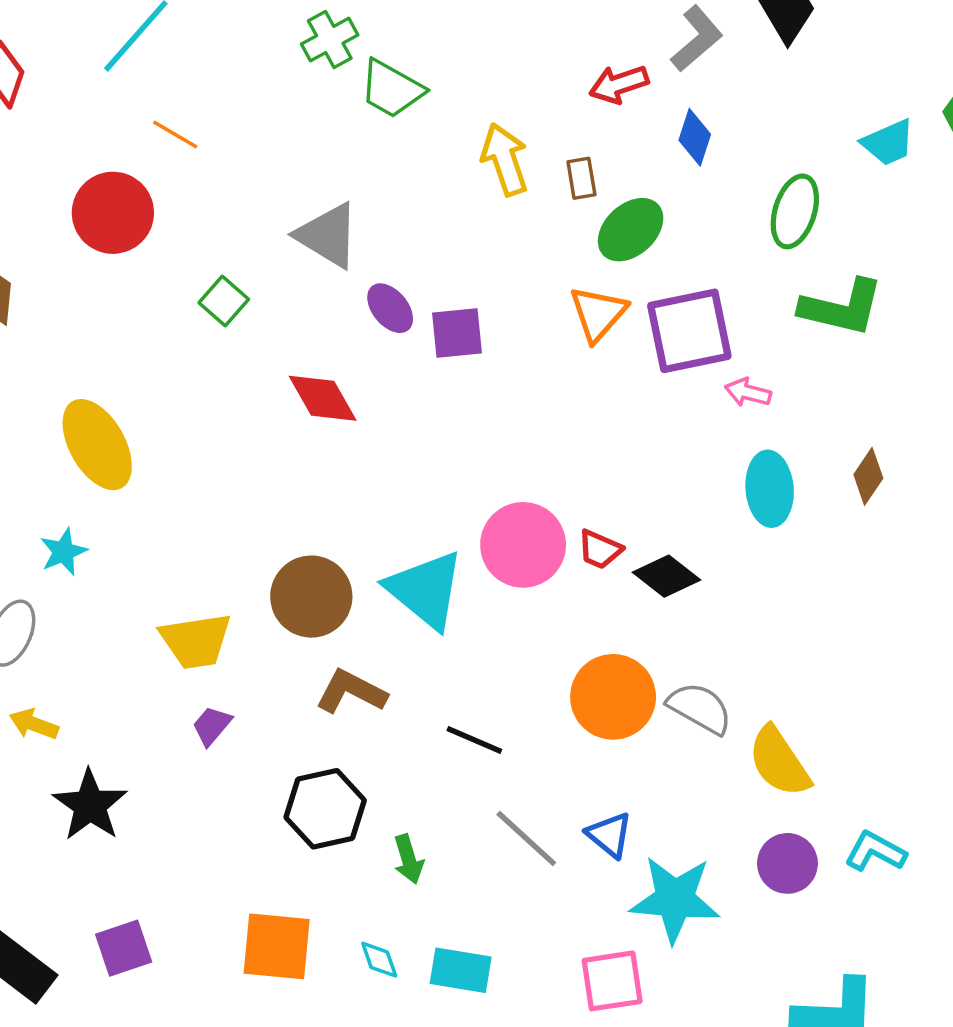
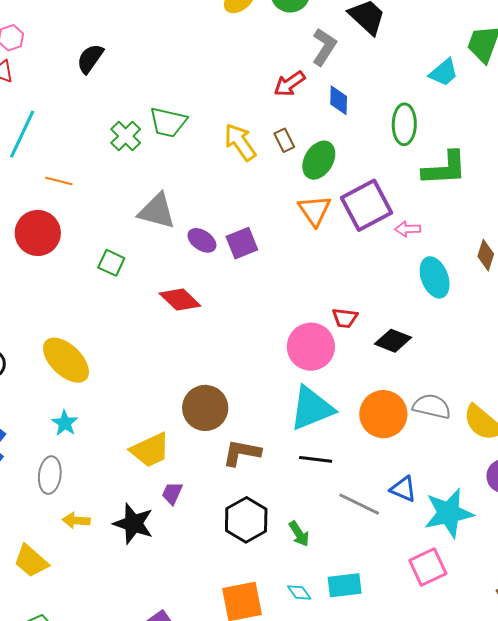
green cross: (330, 39) -> (126, 136), moved
red trapezoid: (600, 549) -> (345, 318), moved
cyan triangle: (425, 590) -> (312, 408), moved, turned -45
black star: (90, 805) -> (133, 524), moved

